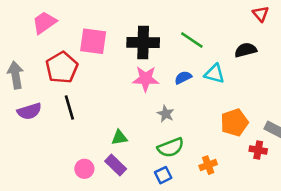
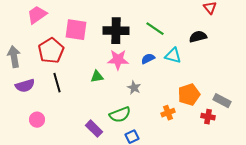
green triangle: (119, 138) -> (97, 77), moved
green semicircle: (171, 148) -> (120, 115), moved
orange cross: (208, 165) -> (168, 113), moved
pink circle: (84, 169) -> (37, 120), moved

